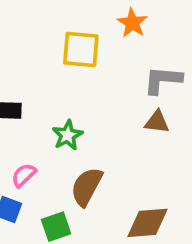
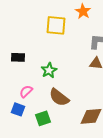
brown semicircle: (87, 187) -> (59, 97), turned -80

